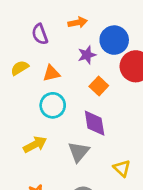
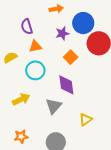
purple semicircle: (40, 34) -> (27, 27), moved
yellow semicircle: (20, 68) -> (10, 57), moved
yellow triangle: (122, 168) -> (86, 120), turned 40

